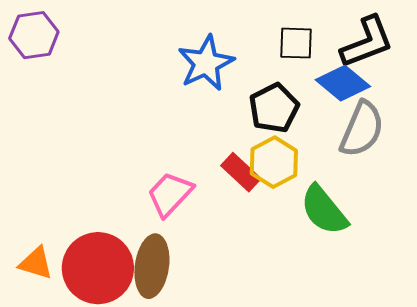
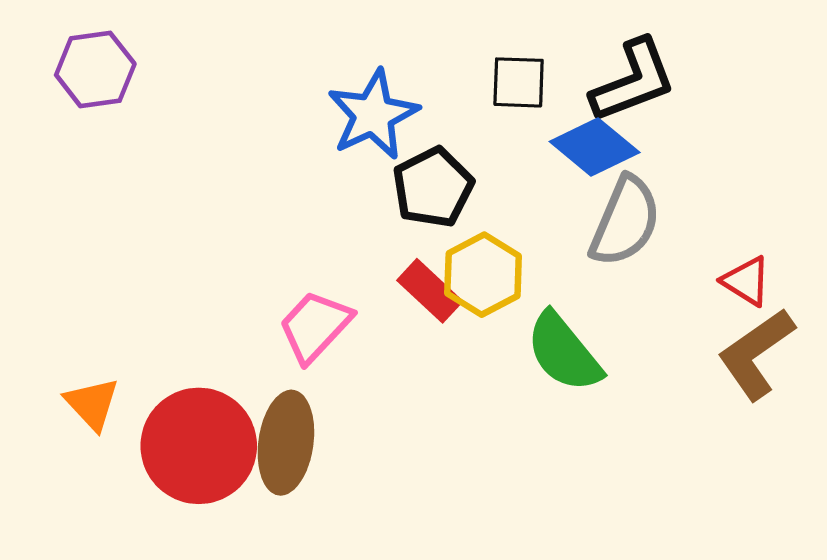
black pentagon: (274, 108) -> (433, 187), moved
orange triangle: (36, 263) -> (92, 404), moved, turned 30

